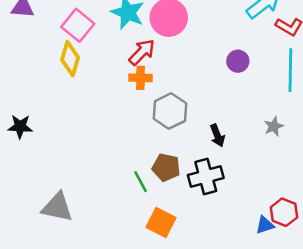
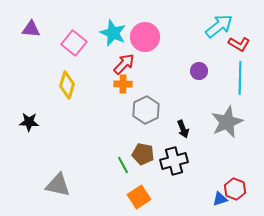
yellow diamond: (70, 59) -> (67, 85), moved
gray star: (274, 126) -> (227, 122), size x2.0
orange square: (161, 223) -> (139, 197), turned 30

